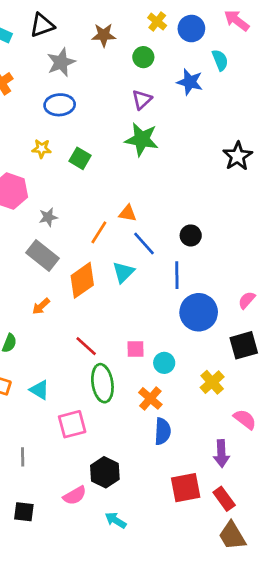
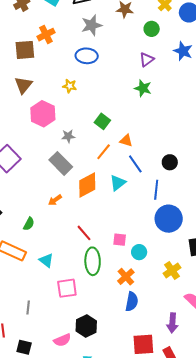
green star: (142, 139) -> (143, 88), size x0.7
green square: (80, 158) -> (102, 121), moved

